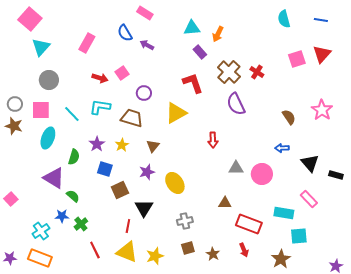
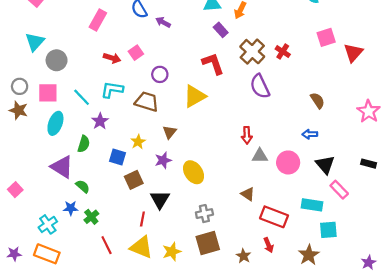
cyan triangle: (41, 47) -> (35, 42), moved
red triangle: (322, 54) -> (353, 53), moved
pink star: (322, 110) -> (369, 111), moved
red arrow: (213, 140) -> (247, 135), moved
purple star: (97, 144) -> (100, 121), moved
yellow star: (122, 145) -> (138, 142), moved
black triangle: (310, 163) -> (325, 165), moved
brown triangle: (225, 203) -> (248, 194), turned 32
brown square: (188, 248) -> (208, 243), size x1.6
brown star: (213, 254) -> (244, 256), moved

